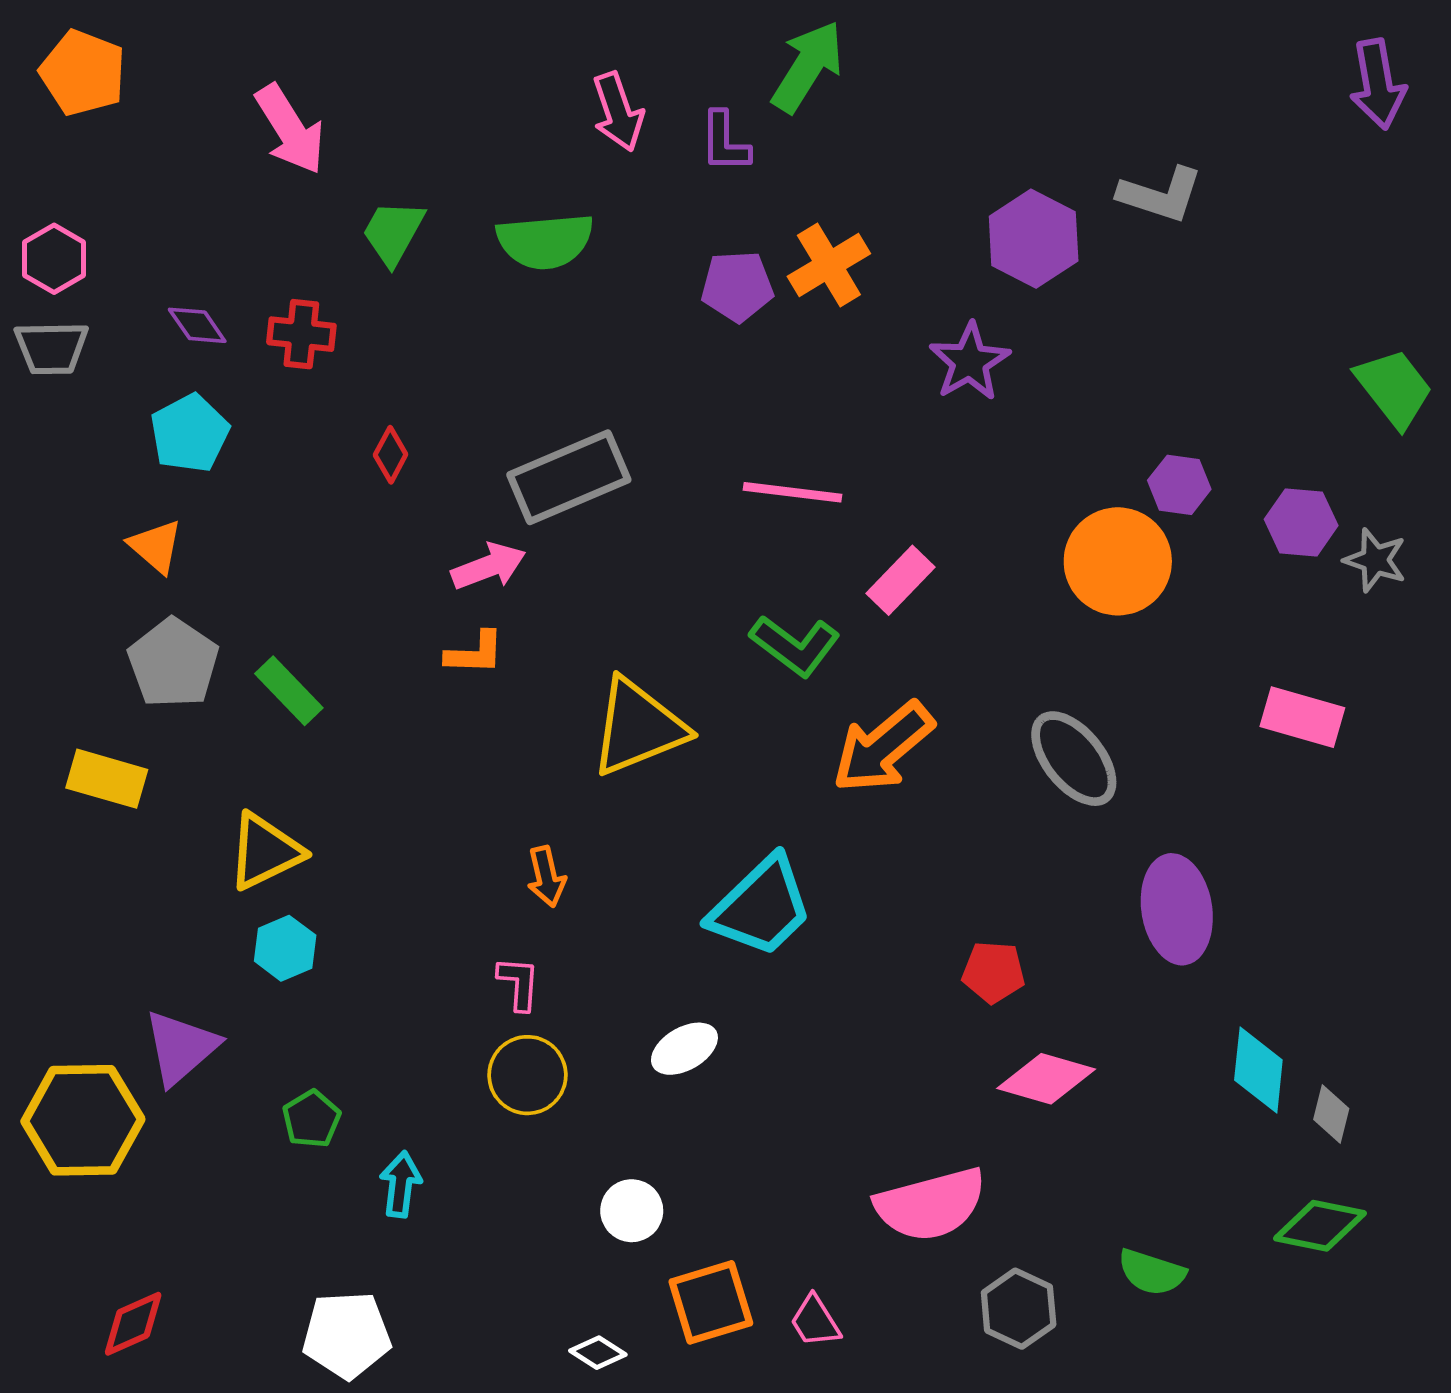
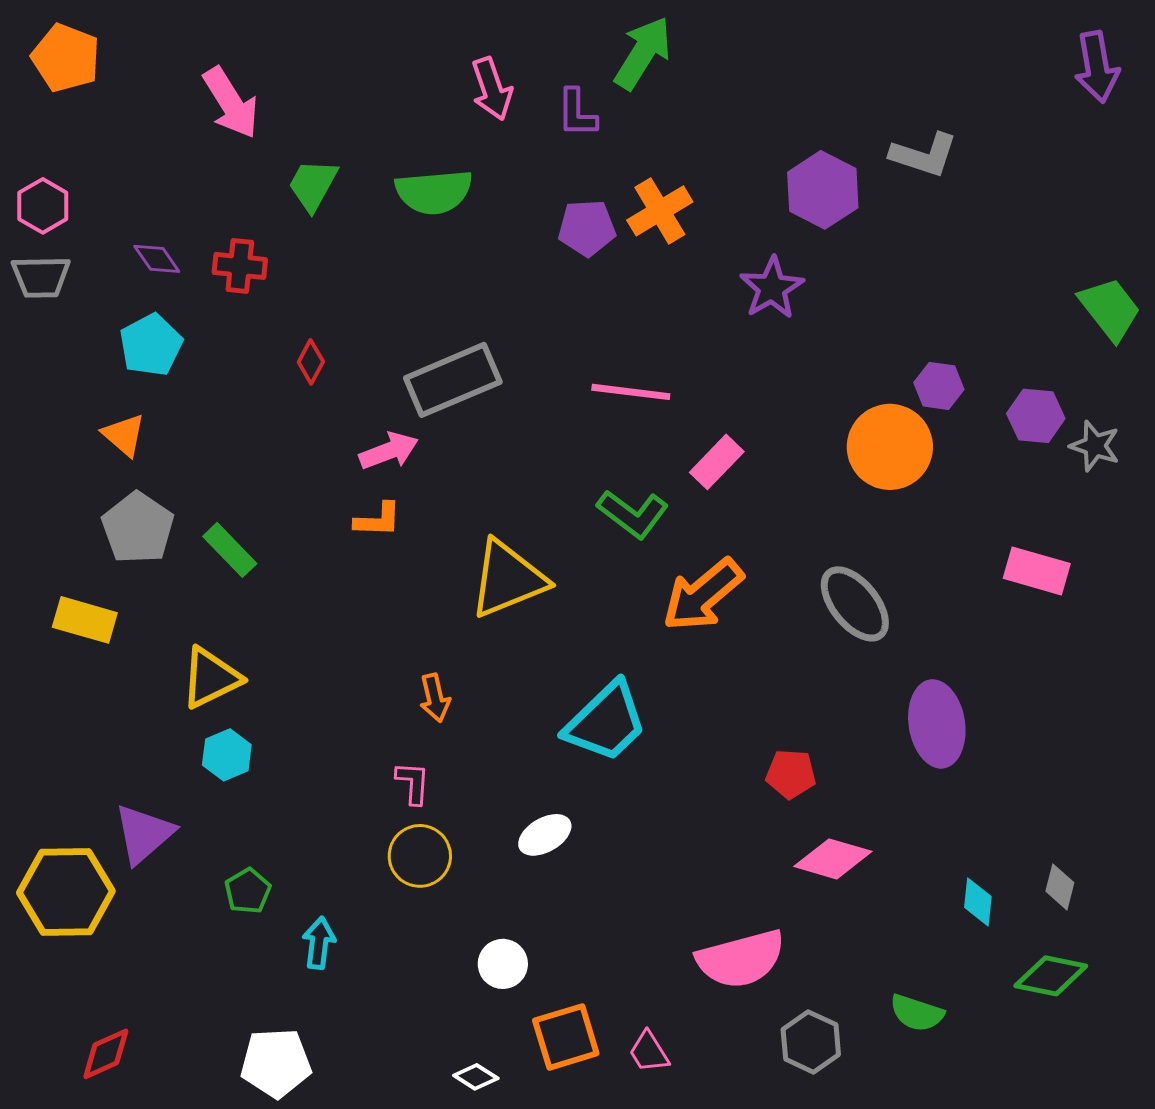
cyan diamond: (1258, 1070) -> (978, 902), moved, size x0.7

